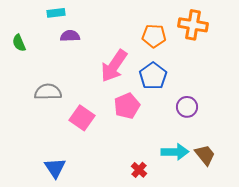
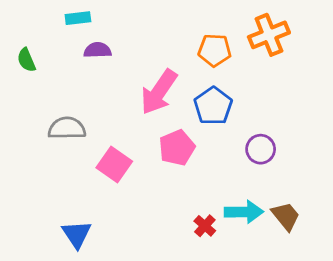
orange cross: (193, 25) -> (269, 35), turned -32
red cross: (139, 170) -> (205, 226), moved

